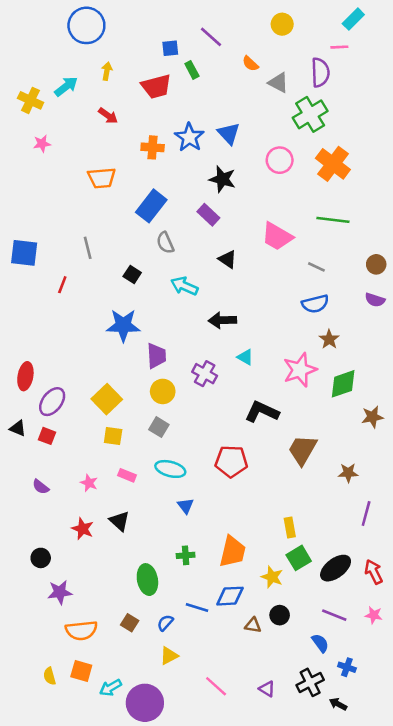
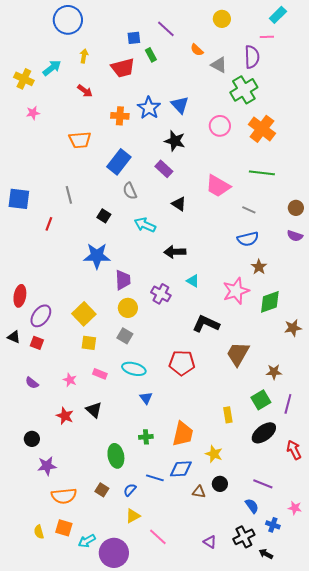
green square: (299, 558) -> (261, 400), moved
black ellipse: (336, 568) -> (264, 433), moved
pink star: (374, 615) -> (295, 508), moved
pink line: (216, 686) -> (158, 537), moved

